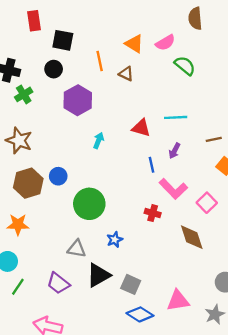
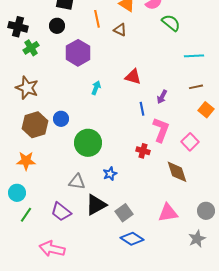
cyan line: (176, 117) -> (194, 56), moved
pink L-shape: (173, 189) -> (161, 130), turned -115
gray square: (131, 284) -> (124, 213), turned 30
pink triangle: (178, 301) -> (168, 213), moved

